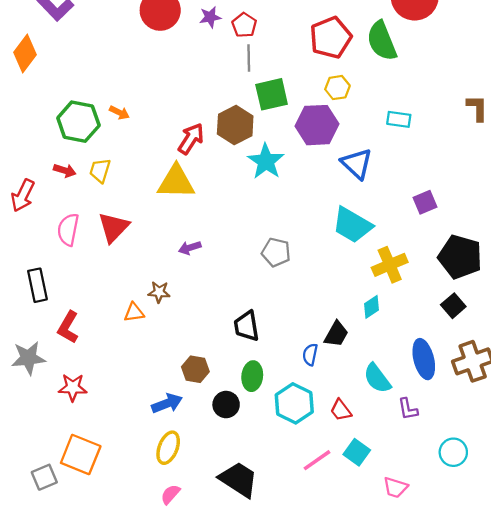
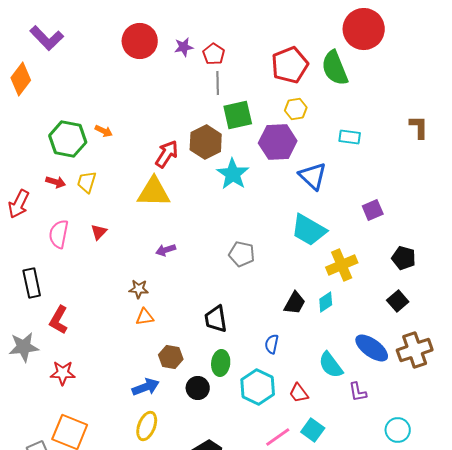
red triangle: (114, 227) -> (99, 232), size x0.6
black pentagon: (460, 257) -> (404, 258), size x0.6
orange triangle: (134, 312) -> (145, 317), moved
black trapezoid: (336, 334) -> (295, 303), moved
blue ellipse: (424, 359) -> (372, 348), turned -40

